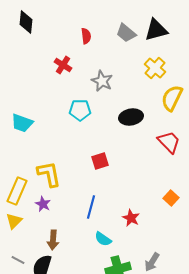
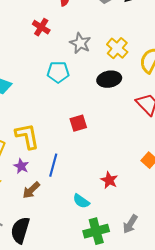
yellow cross: (155, 68) -> (117, 48), moved
blue line: (91, 207) -> (53, 165), moved
brown arrow: (53, 240) -> (31, 190), moved, turned 42

